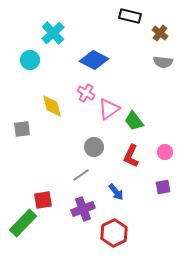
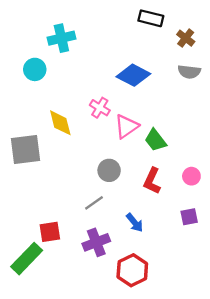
cyan cross: (53, 33) -> (61, 38), turned 30
blue diamond: (94, 60) -> (133, 75), moved
gray square: (22, 129) -> (25, 150), size x1.6

